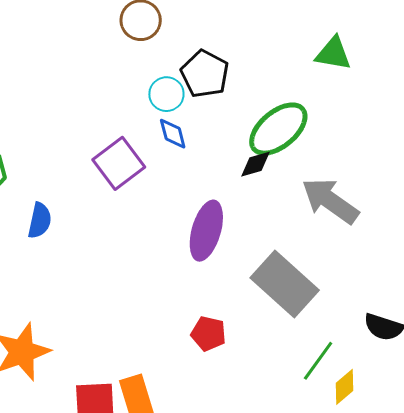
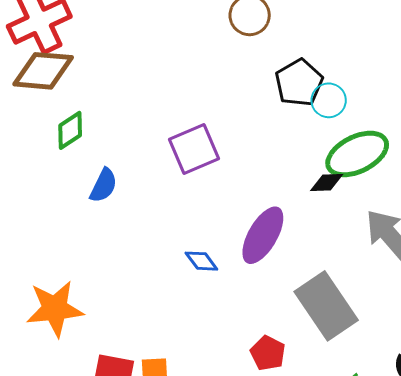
cyan circle: (166, 94) -> (329, 100), moved
blue diamond: (173, 134) -> (201, 261), moved, turned -36
red pentagon: (208, 333) -> (268, 353), moved

